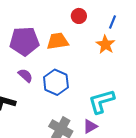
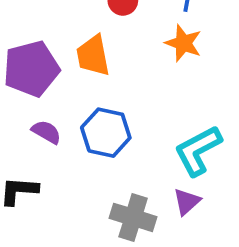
orange trapezoid: (58, 41) -> (93, 56), turned -80

